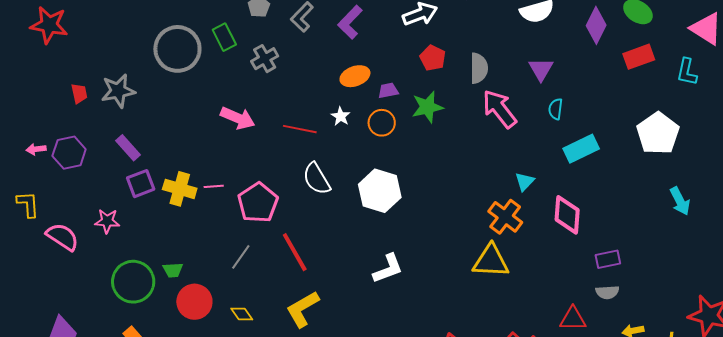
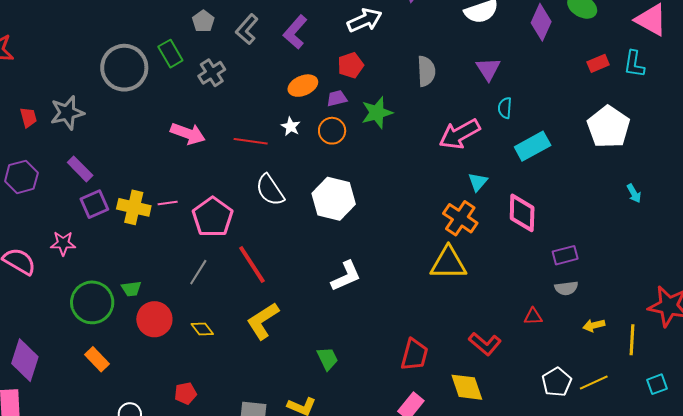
red rectangle: (639, 57) -> (598, 63), moved, size x0.7
red pentagon: (433, 58) -> (351, 65), moved, turned 30
pink arrow: (499, 109) -> (460, 134), moved, turned -78
cyan arrow: (680, 201) -> (634, 193), size x0.7
red triangle: (573, 319) -> (533, 316), size x0.7

